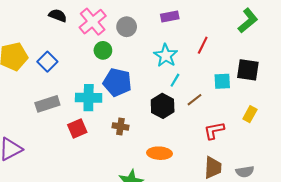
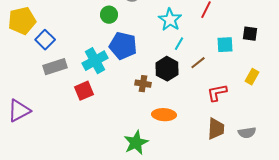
blue square: (47, 62) -> (45, 40), moved
black square: (248, 70) -> (250, 34), size x0.7
cyan cross: (89, 98) -> (95, 61), turned -30
brown cross: (120, 126) -> (143, 84), moved

